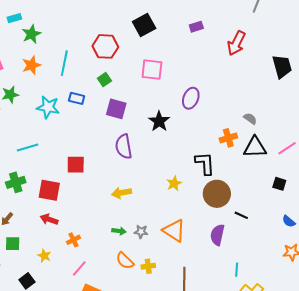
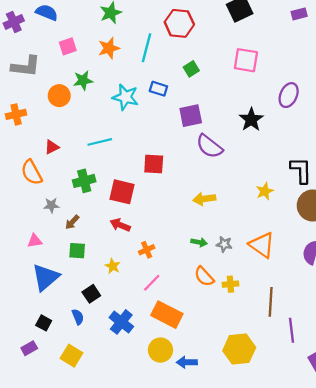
red hexagon: (105, 46) -> (179, 23), moved
purple square: (116, 109) -> (191, 116), moved, turned -30
purple semicircle: (124, 147) -> (209, 146), turned -45

